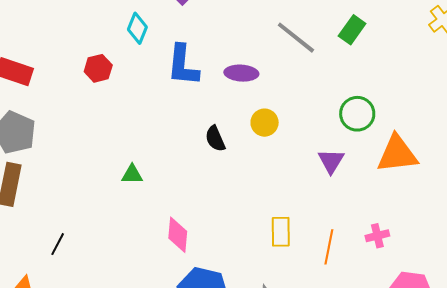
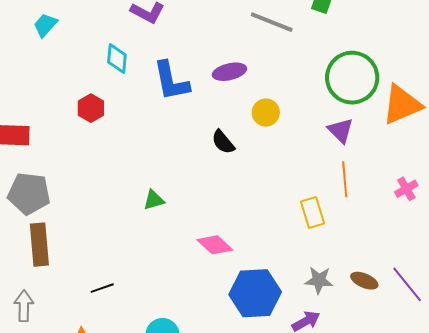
green circle: (357, 114) -> (352, 78), size x1.5
pink diamond: (178, 235) -> (215, 245), turned -36
black line: (58, 244) -> (102, 288), turned 60
orange line: (329, 247) -> (345, 179), moved

